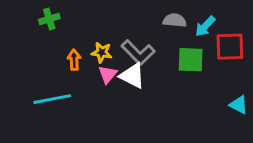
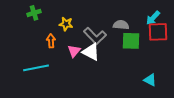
gray semicircle: (175, 20) -> (121, 25), moved
cyan arrow: (205, 26) -> (153, 18), moved
yellow star: (102, 52) -> (66, 24), moved
cyan triangle: (239, 105) -> (150, 80), moved

